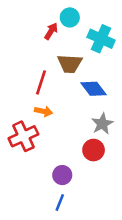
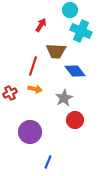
cyan circle: (70, 17) -> (70, 10), moved
gray star: (102, 124) -> (64, 98), moved
red cross: (23, 136) -> (10, 93), moved, size x0.6
purple circle: (62, 175) -> (30, 132), moved, size x1.5

